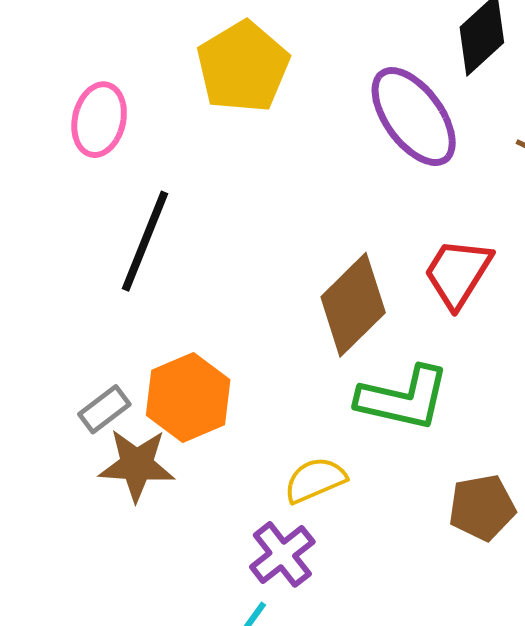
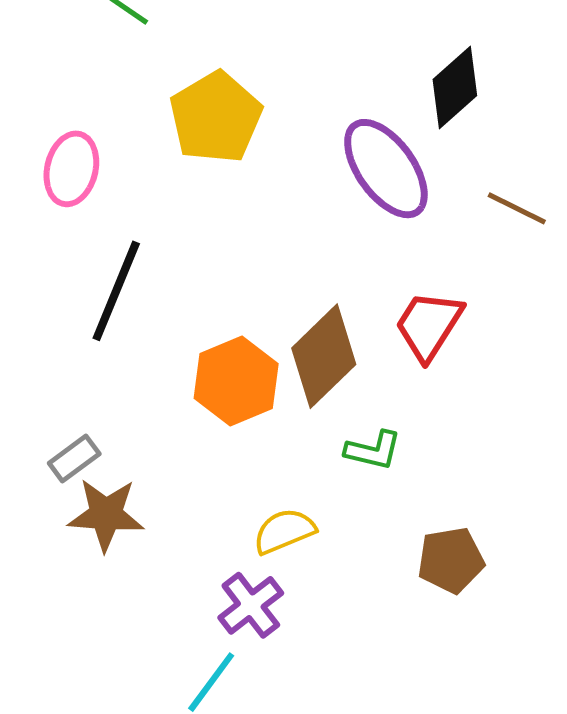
orange hexagon: (188, 397) -> (236, 381), moved
green L-shape: (403, 398) -> (373, 450), size x0.6

